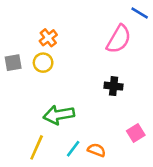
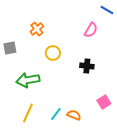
pink semicircle: (119, 39) -> (91, 30), size x0.7
yellow circle: (43, 63) -> (53, 53), moved
green arrow: (59, 115) -> (28, 80), moved

